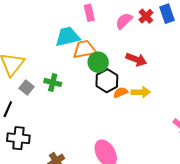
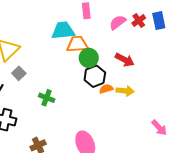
green cross: (53, 82) -> (47, 98), moved

